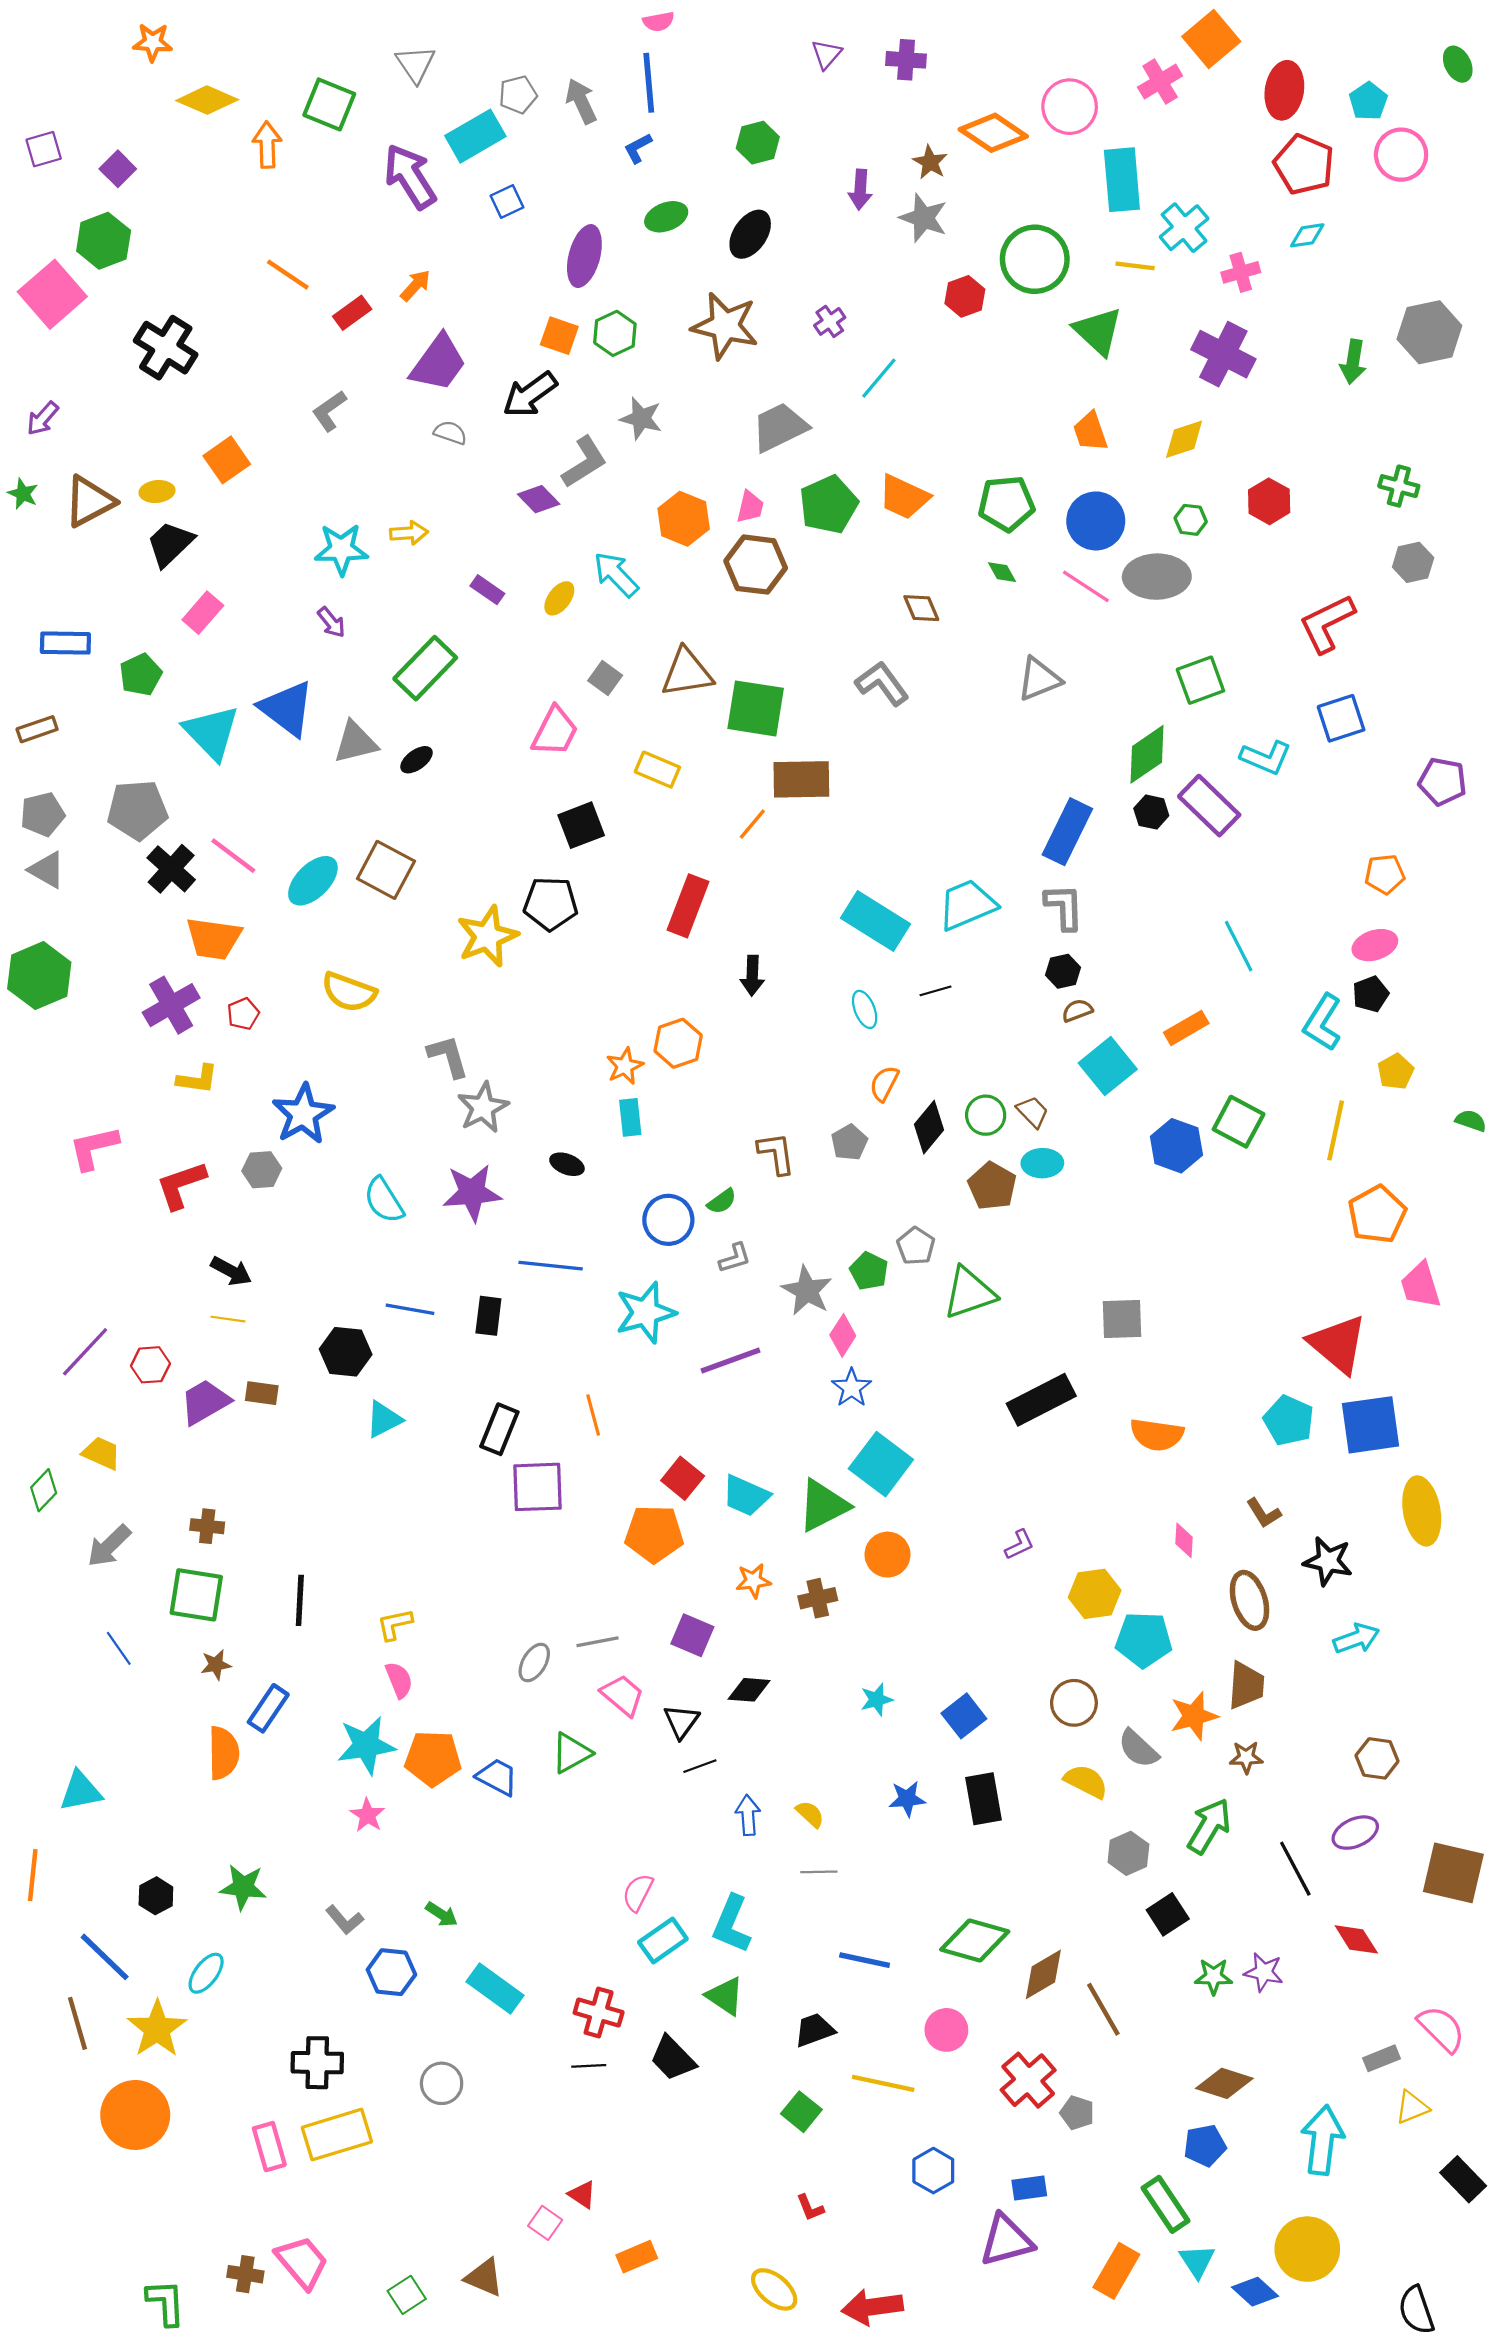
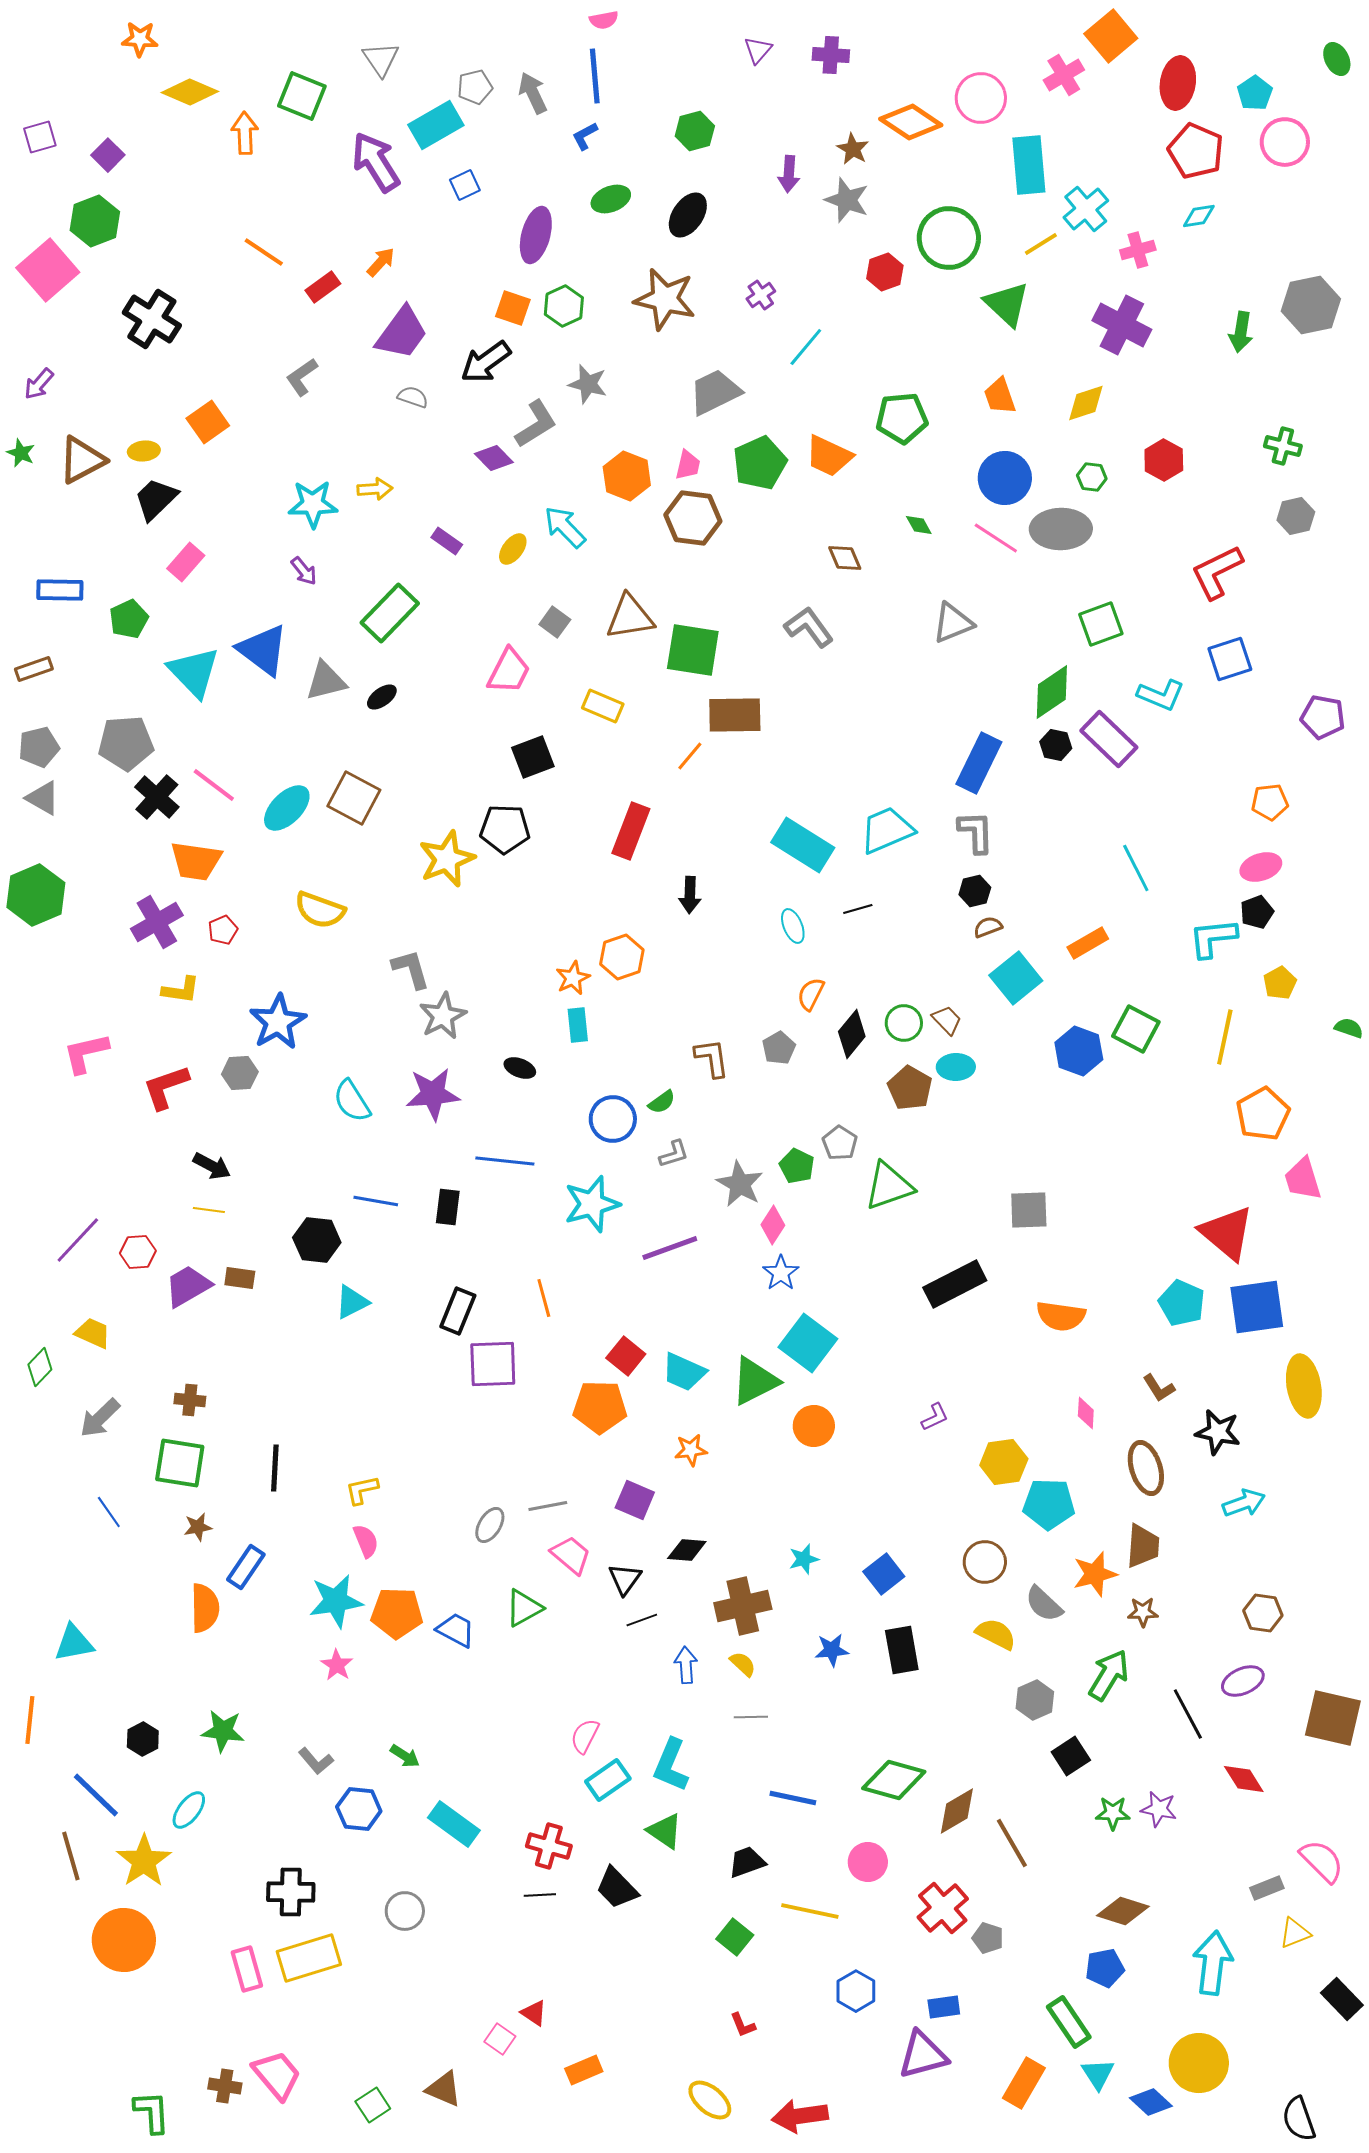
yellow line: (1135, 266) -> (1041, 244), turned -39
green pentagon: (1006, 504) -> (902, 418), moved
cyan L-shape: (1323, 1022) -> (1213, 938), turned 52
brown cross: (818, 1598) -> (743, 1606), moved, size x1.6

